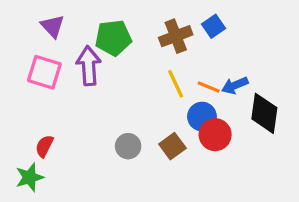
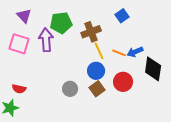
brown cross: (176, 36) -> (91, 32), moved
blue circle: (202, 117) -> (96, 71), moved
red semicircle: (44, 146) -> (19, 89), turned -104

